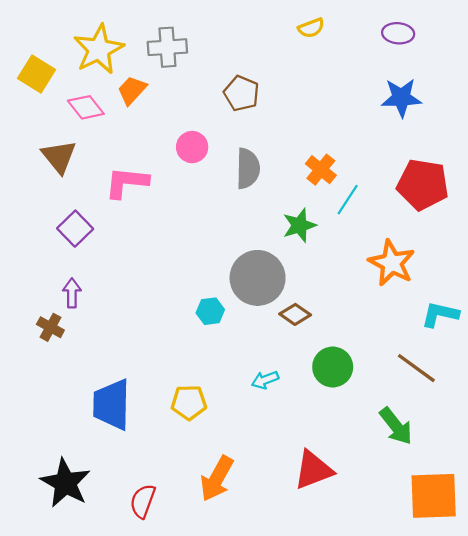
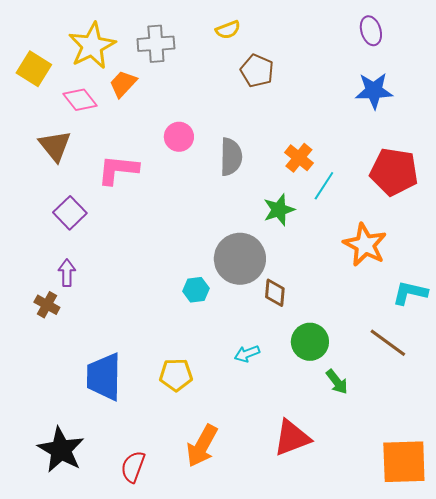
yellow semicircle: (311, 28) -> (228, 30), moved
purple ellipse: (398, 33) -> (371, 31), turned 68
brown pentagon: (241, 93) -> (257, 71), moved
brown diamond: (295, 314) -> (275, 293), turned 60
green arrow: (396, 426) -> (337, 382), moved, size x0.7

